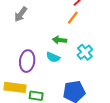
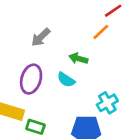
gray arrow: (21, 14) -> (41, 37), moved
cyan cross: (85, 52) -> (107, 103), moved

